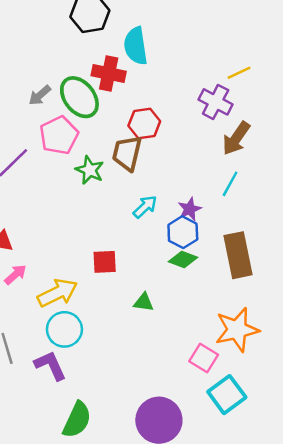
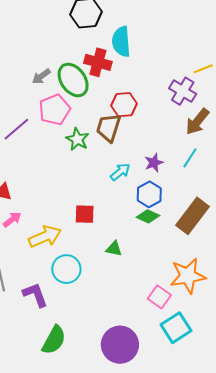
purple star: (190, 209) -> (154, 163), moved
brown rectangle: (238, 255) -> (193, 216), turned 45
cyan circle: (64, 329) -> (66, 269), moved

